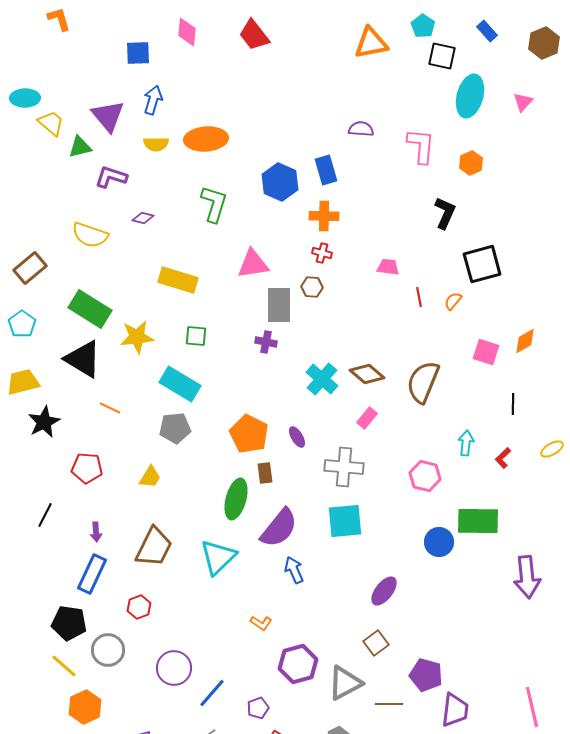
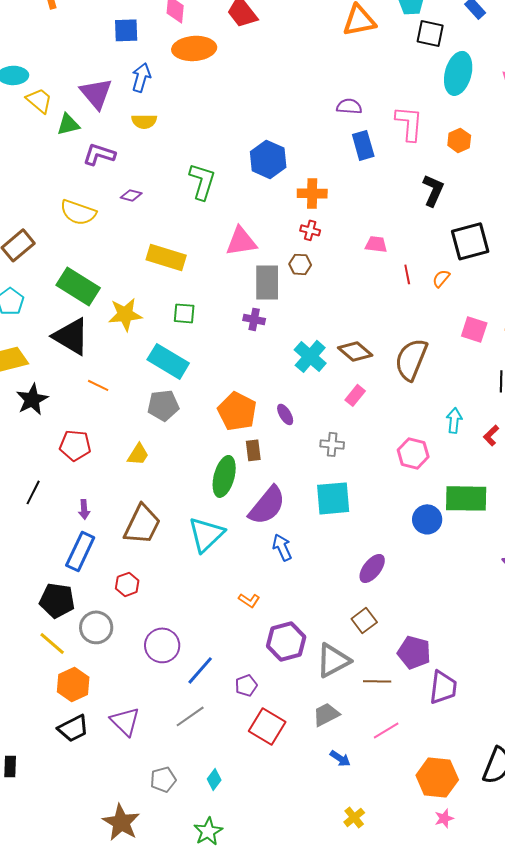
orange ellipse: (206, 139) -> (194, 48), moved
blue rectangle: (326, 170) -> (363, 145), moved
gray cross: (344, 467) -> (332, 444), size x0.6

